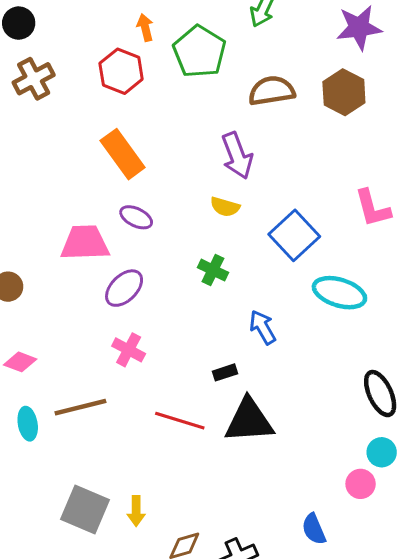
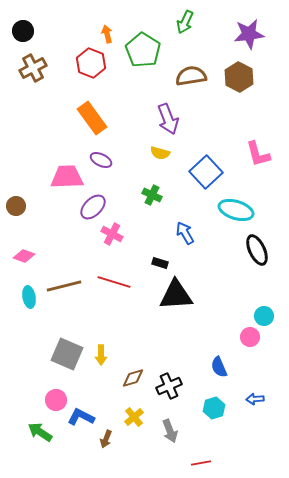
pink cross: (129, 350) -> (112, 234), moved
black rectangle: (225, 372) -> (160, 263), turned 35
black ellipse: (380, 394) -> (257, 250), moved
red line: (180, 421) -> (114, 282), moved

